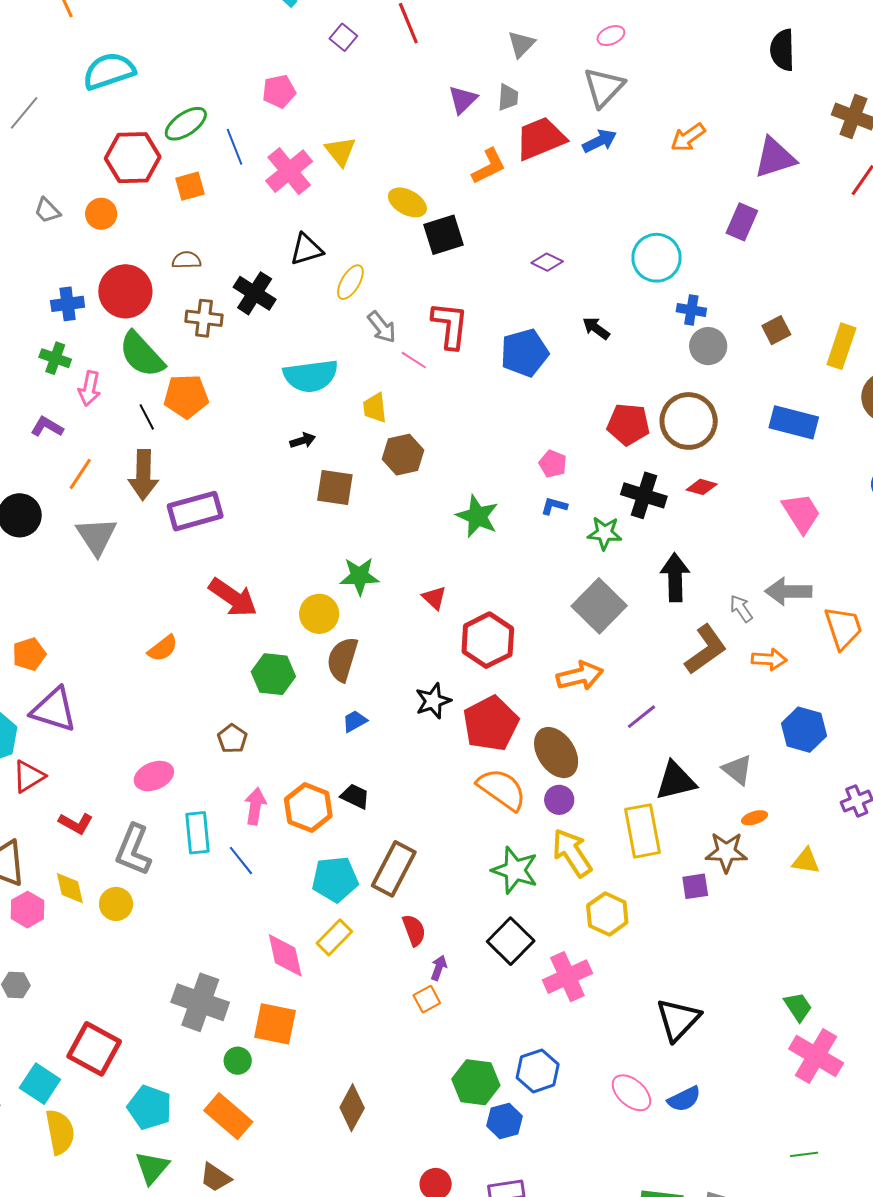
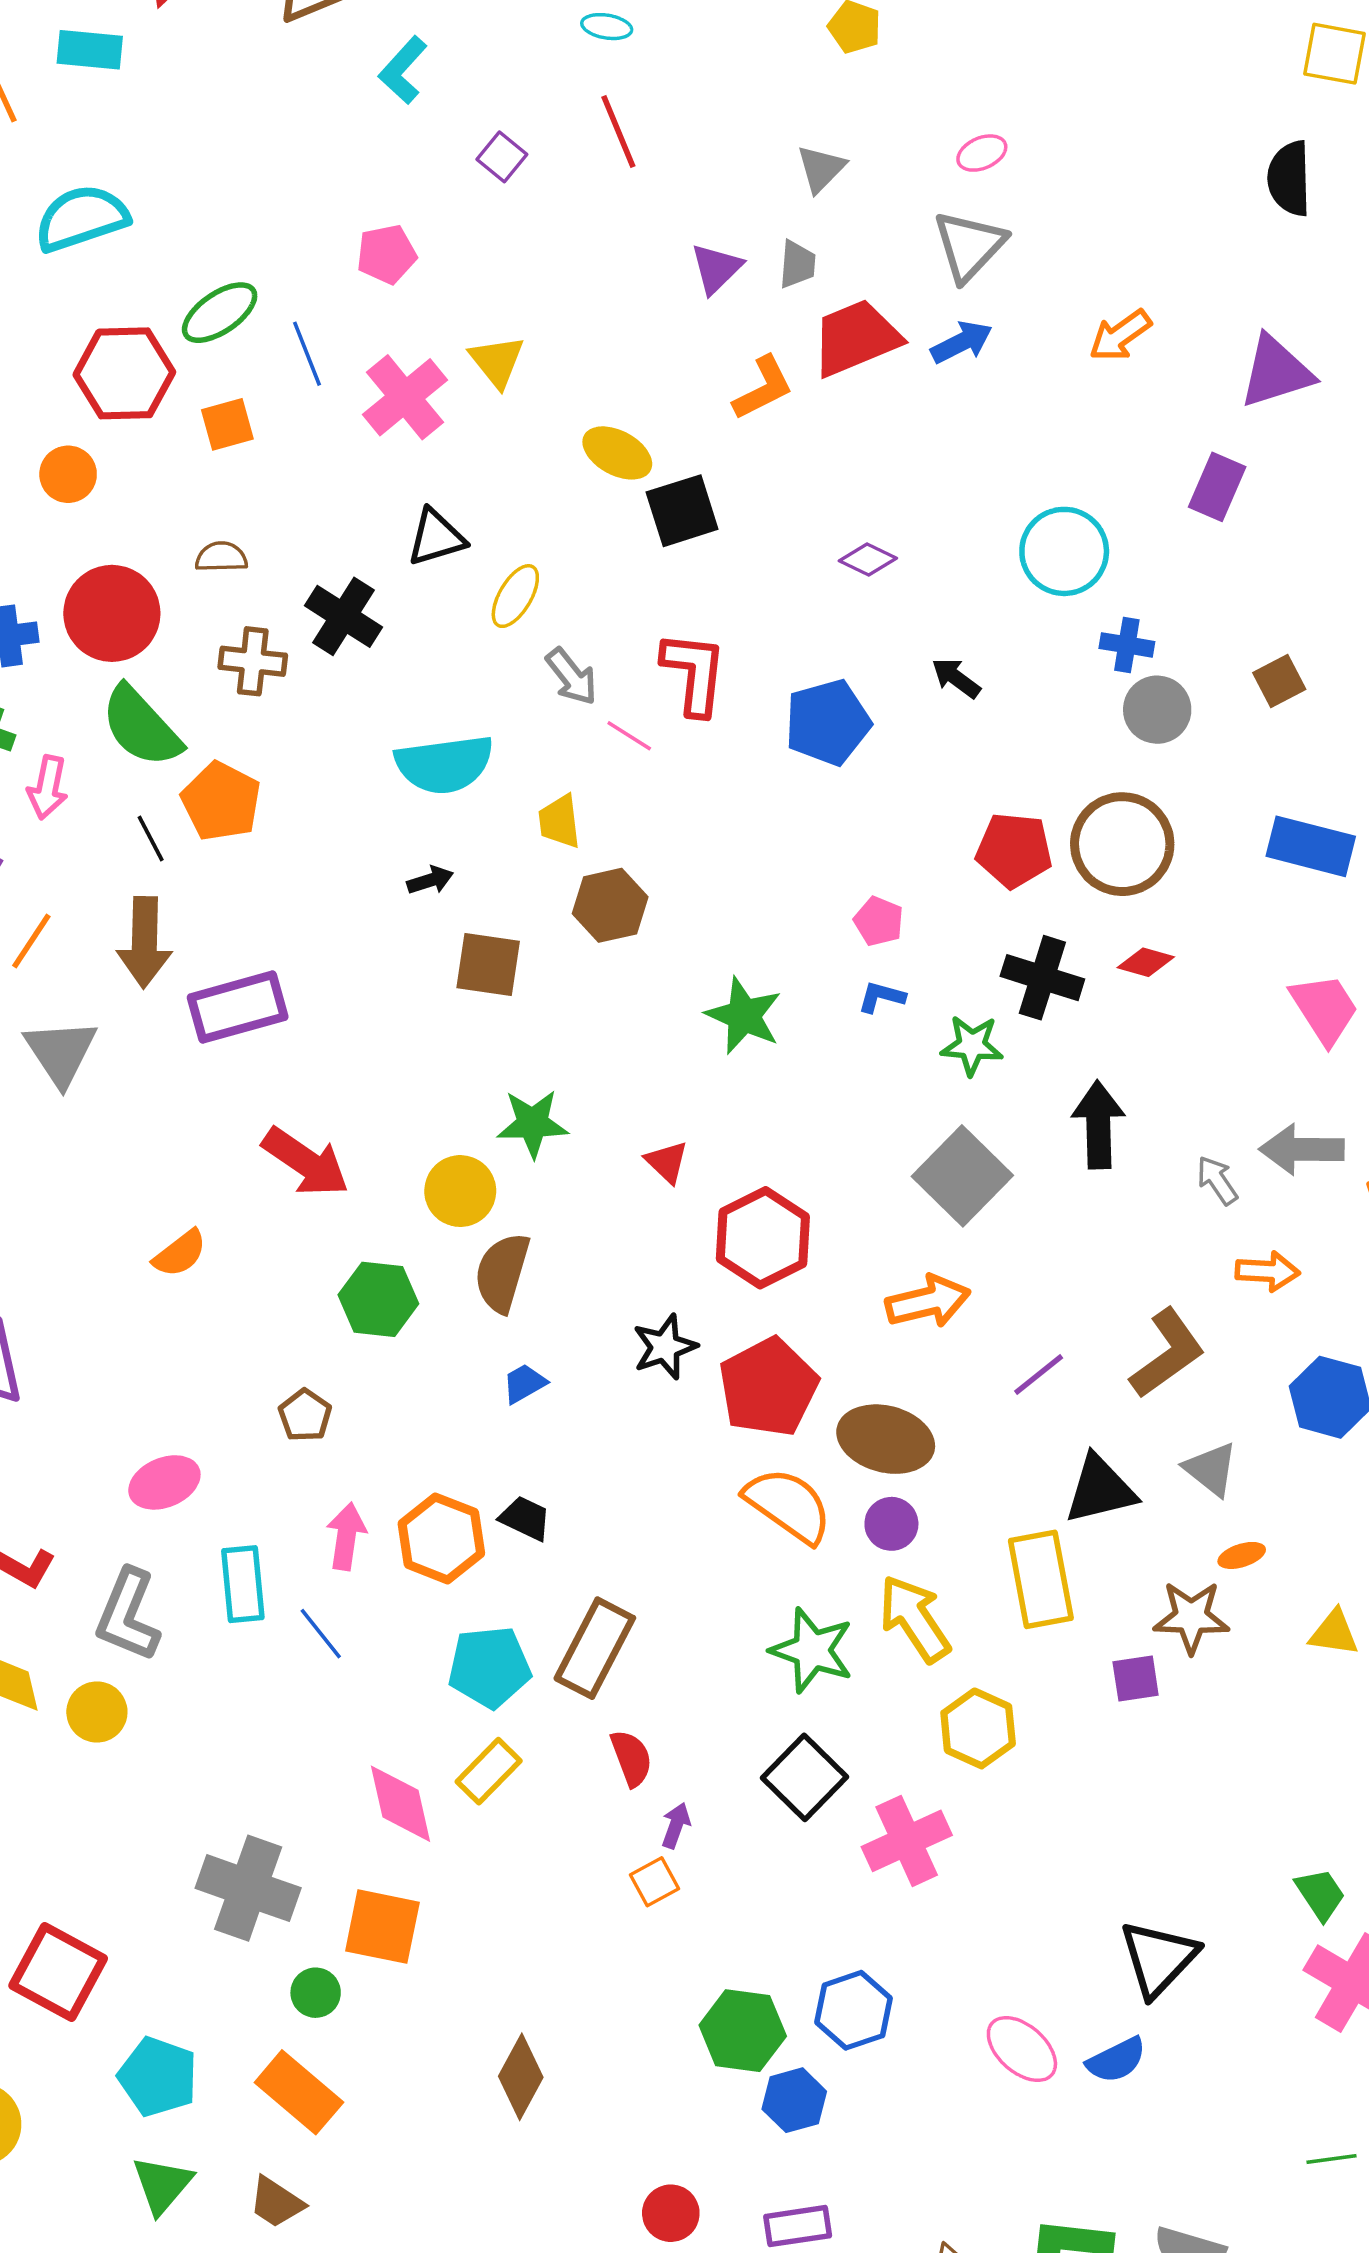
orange pentagon: (186, 396) -> (221, 801), turned 30
brown L-shape: (706, 649) -> (1167, 1353), moved
brown ellipse: (556, 753) -> (886, 1439), turned -42
black triangle: (678, 1019) -> (1158, 1958), moved

